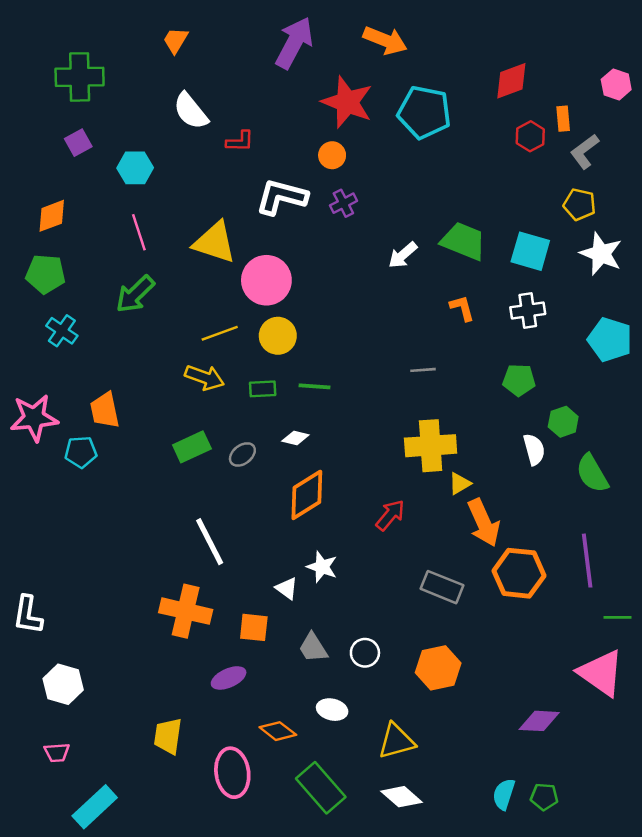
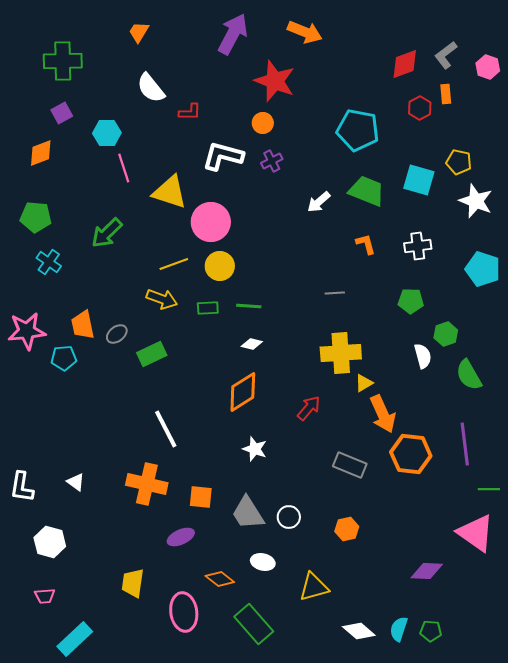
cyan pentagon: (424, 112) -> (358, 130), moved
gray L-shape: (585, 151) -> (446, 55), moved
orange diamond: (52, 216) -> (41, 153), moved
pink line: (139, 232) -> (124, 168), moved
cyan square: (530, 251) -> (419, 180), moved
white diamond: (295, 438) -> (252, 344), moved
gray ellipse: (242, 454) -> (117, 334), moved
white triangle: (287, 588) -> (76, 482), moved
gray trapezoid: (313, 648) -> (248, 513), size x1.4
orange hexagon: (438, 668) -> (347, 529), size x0.7
white diamond: (402, 797) -> (359, 631), moved

